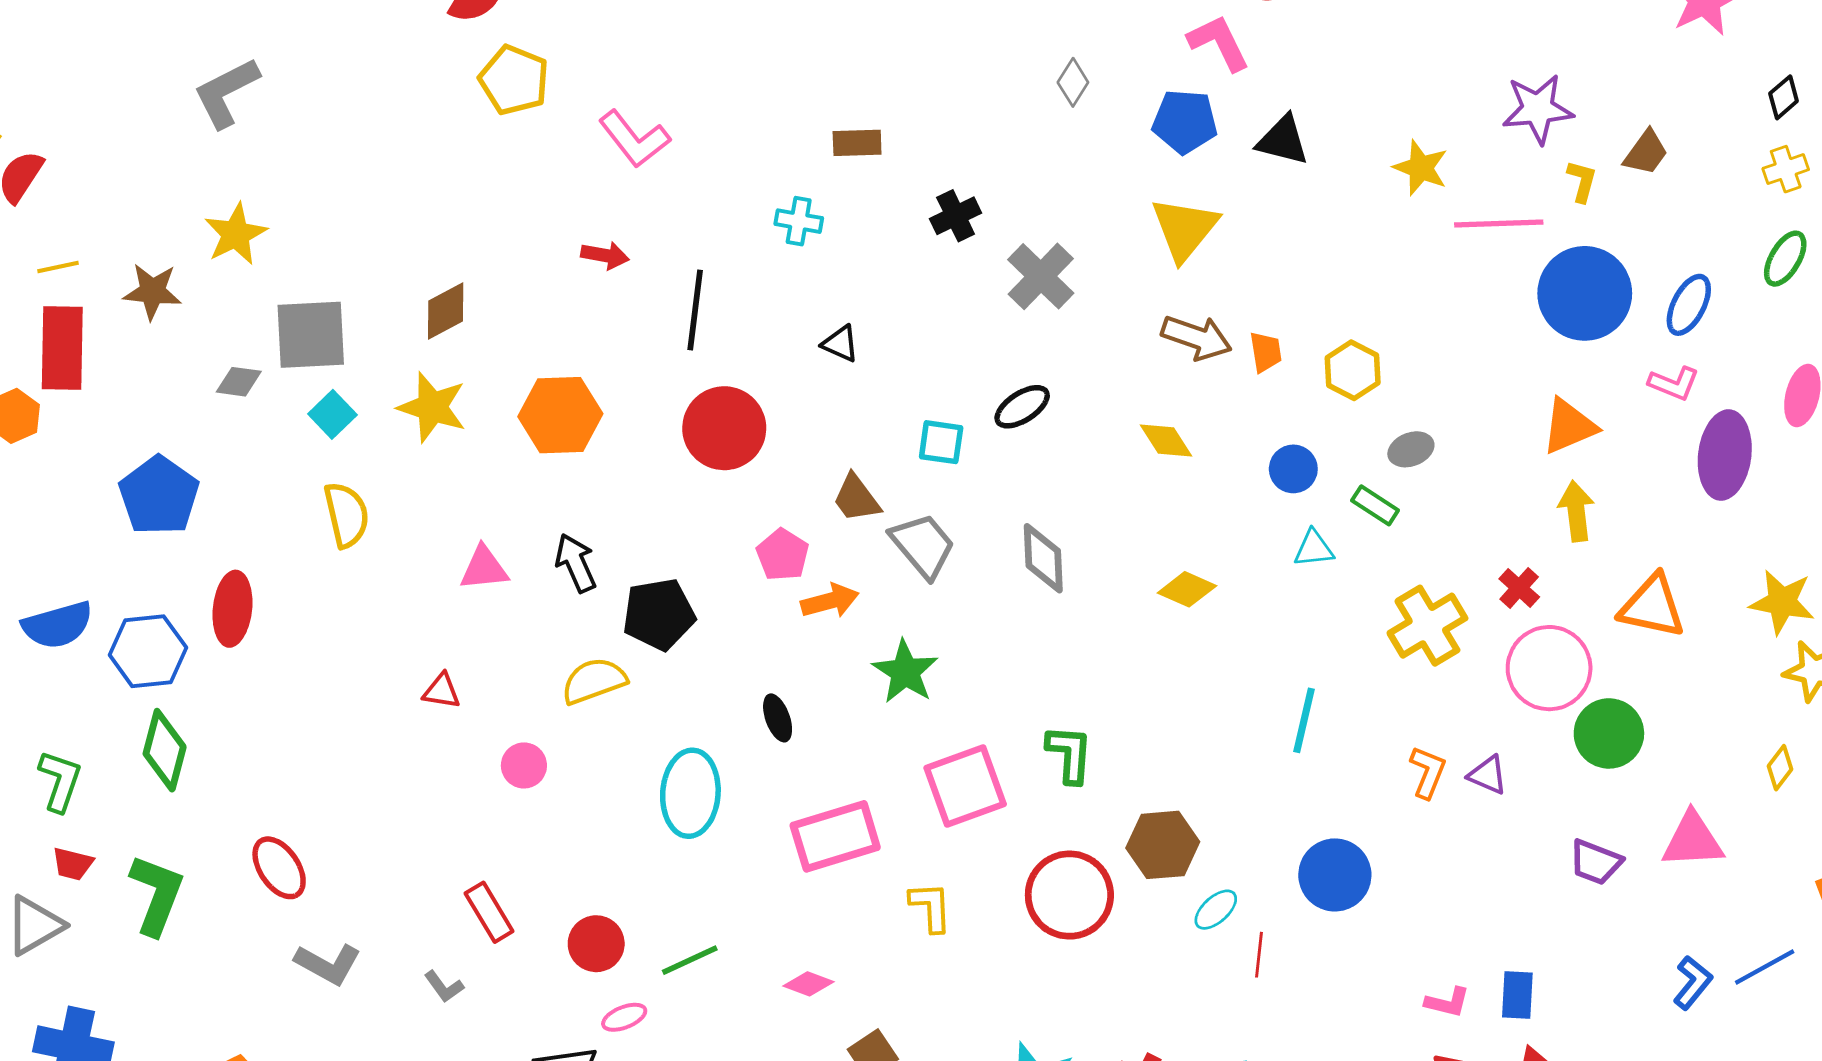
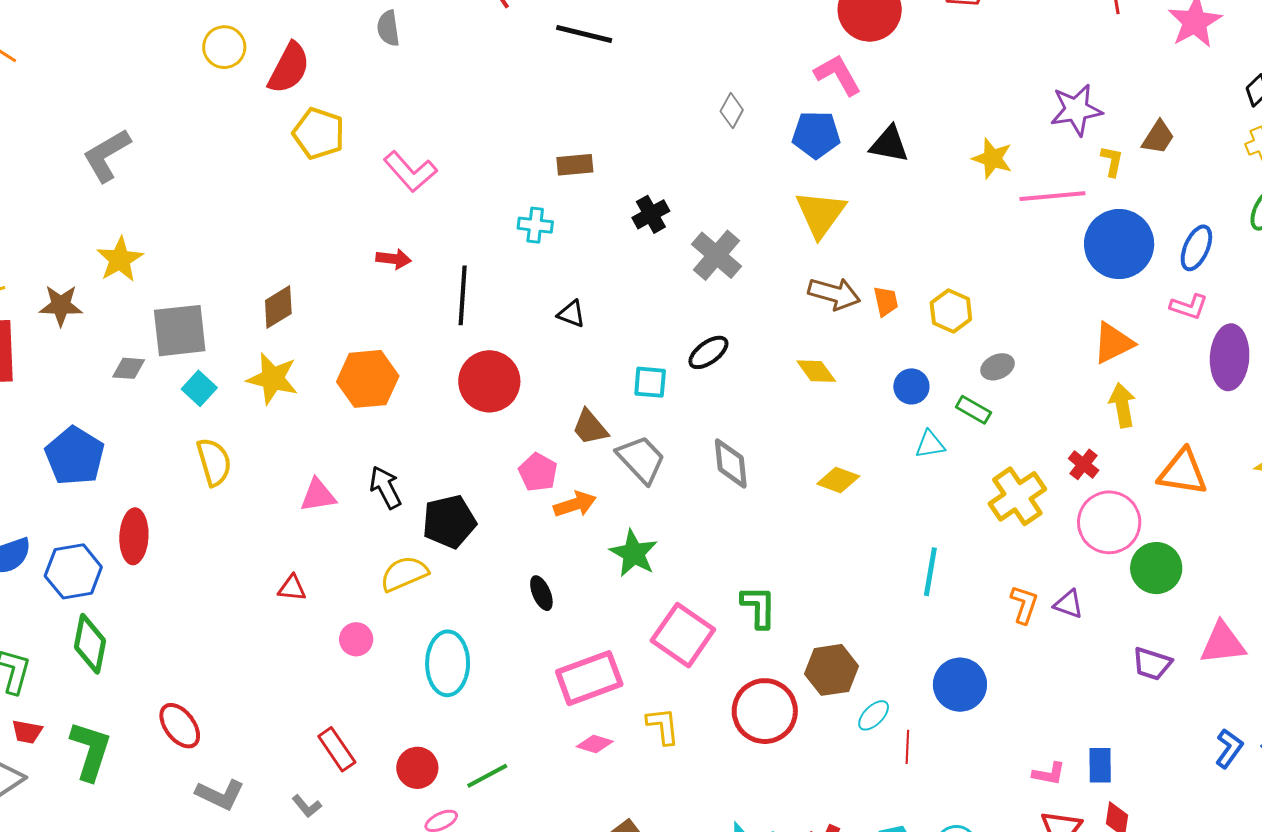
pink square: (965, 786) -> (683, 635), turned -32
cyan ellipse: (690, 793) -> (448, 663), moved
pink diamond: (808, 984) -> (595, 744), moved

